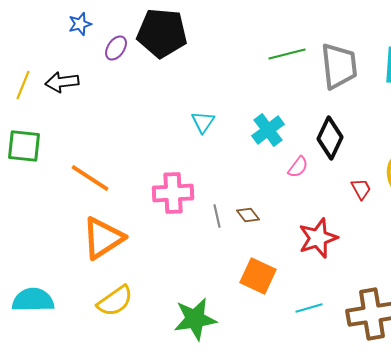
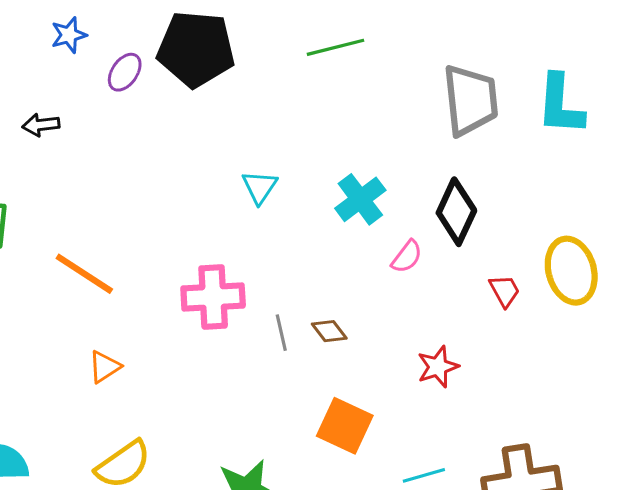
green line: (287, 54) -> (336, 47), moved
black arrow: (62, 82) -> (41, 125), size x0.7
orange triangle: (103, 238) -> (105, 367), size x0.5
red star: (318, 238) -> (438, 367), size x0.7

